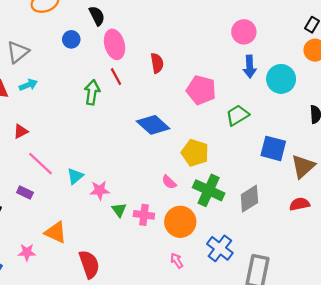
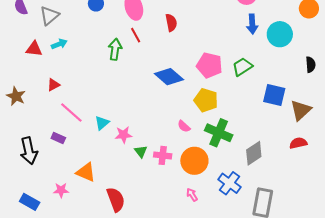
pink pentagon: (201, 90) -> (209, 65), moved
gray diamond: (249, 199) -> (254, 153), moved

